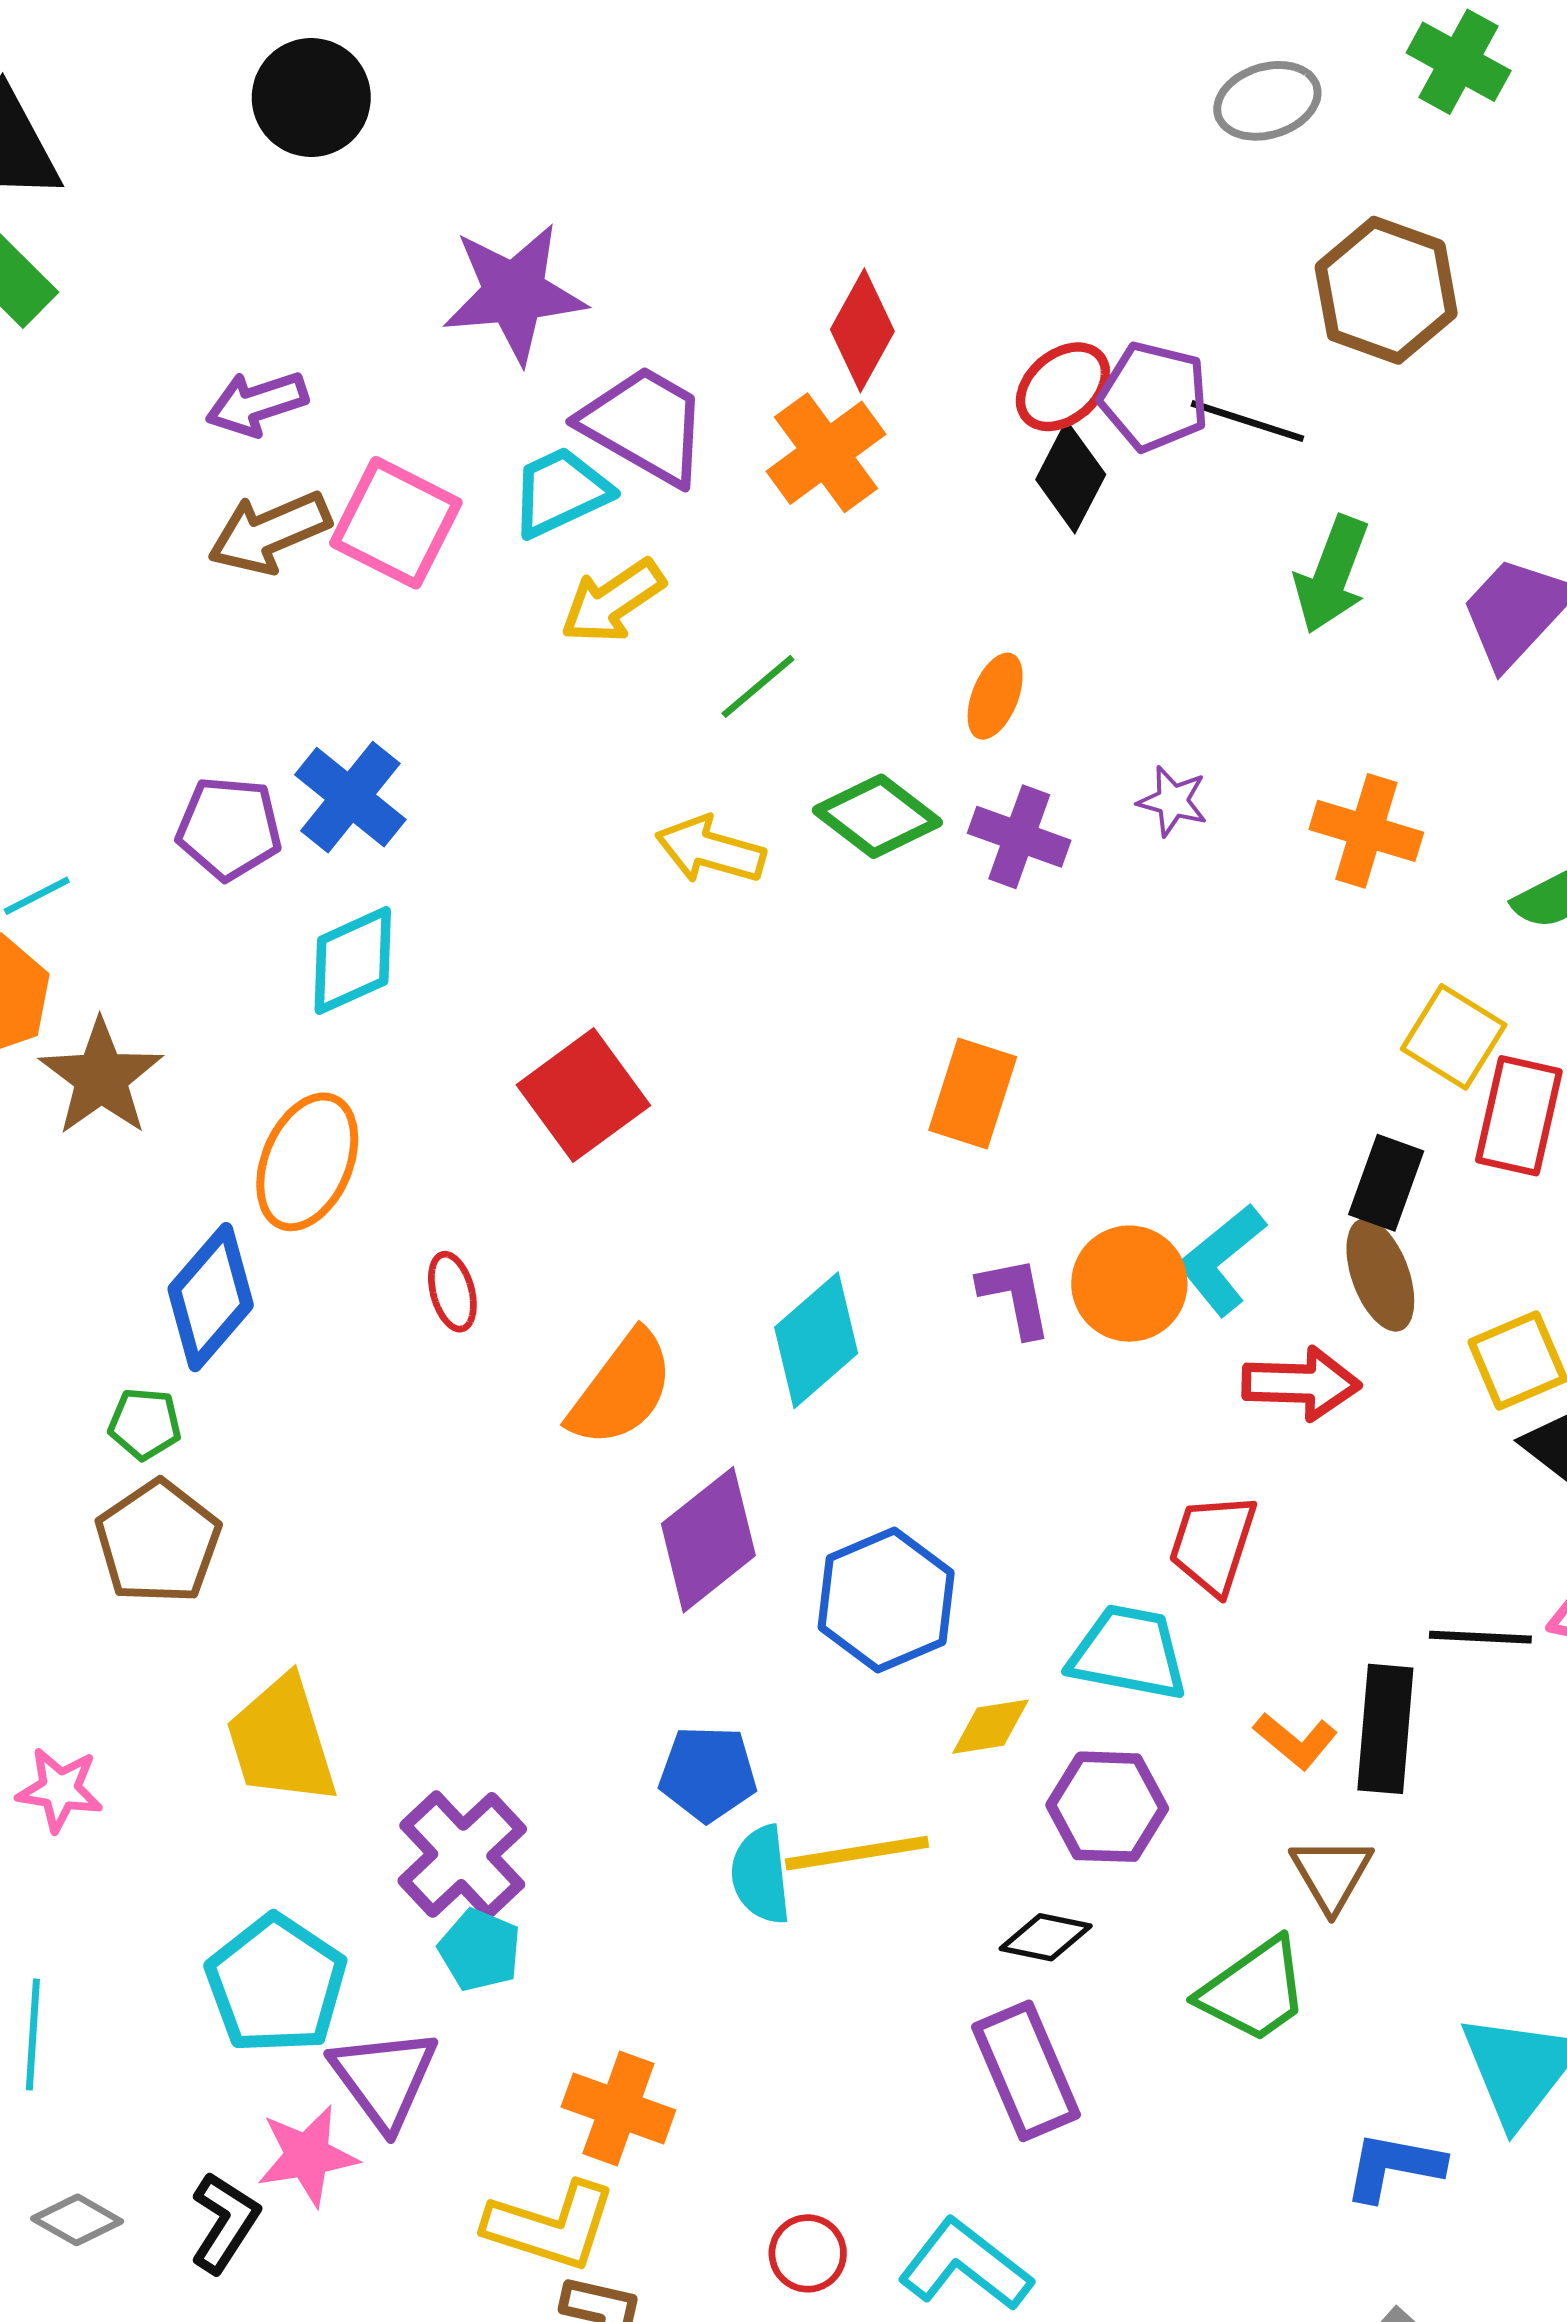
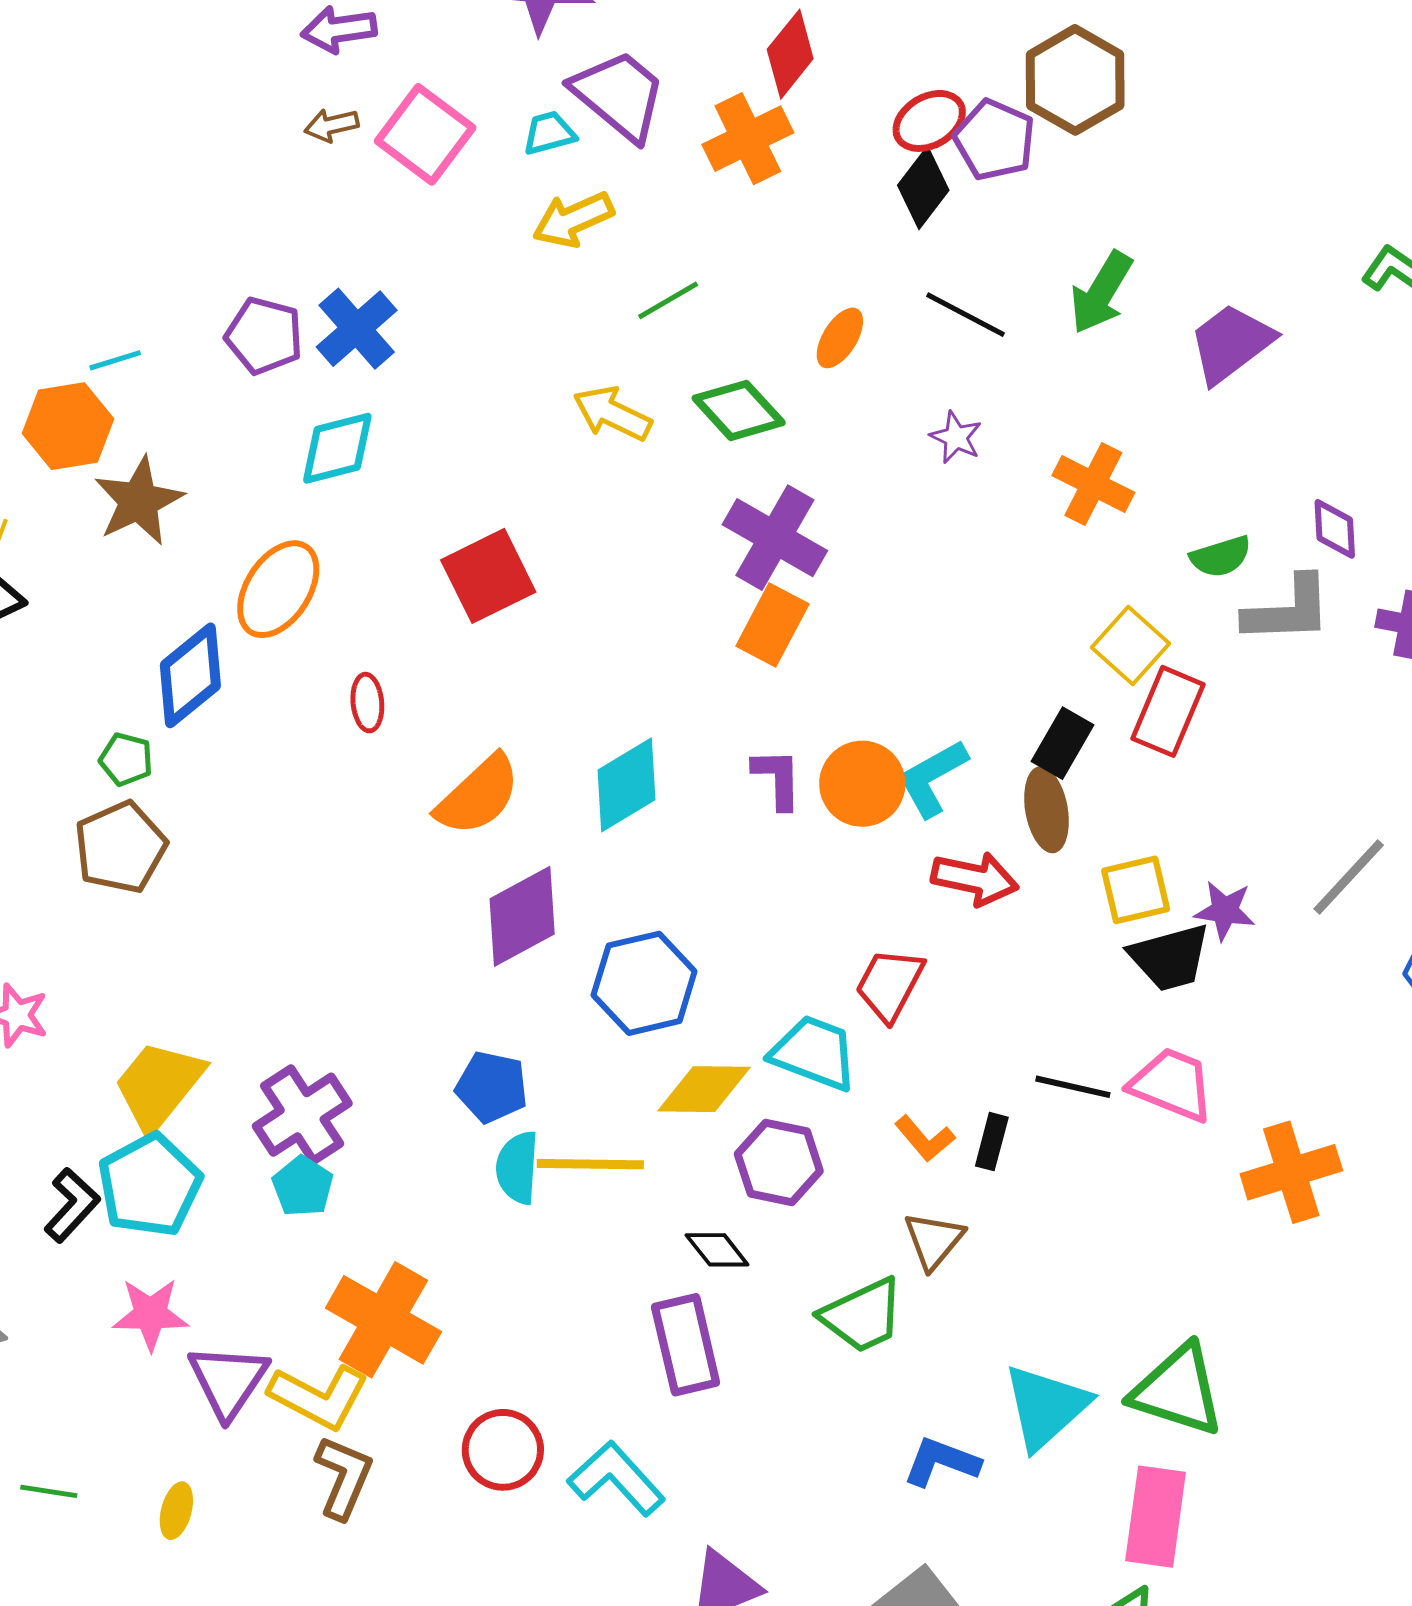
brown hexagon: (1386, 290) -> (1075, 80), moved
black line: (1247, 421) -> (966, 315), moved
cyan trapezoid: (560, 492) -> (549, 133), size x0.7
brown arrow: (269, 533) -> (332, 125), size x0.6
purple cross: (1019, 837) -> (775, 538), moved, size x1.4
yellow diamond: (991, 1727) -> (704, 1089), size x1.5
black rectangle: (1385, 1729) -> (992, 1142), size x0.6
yellow trapezoid: (281, 1741) -> (159, 1086), moved, turned 46
black diamond: (1046, 1937) -> (717, 1250), turned 30
purple triangle: (384, 2078) -> (228, 1381), moved
orange cross: (618, 2109) -> (383, 1320), size x1.4
black L-shape: (225, 2222) -> (72, 1205), moved
red circle: (808, 2253) -> (503, 1450), size x1.4

